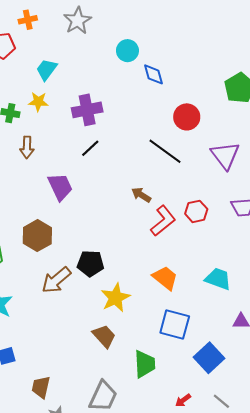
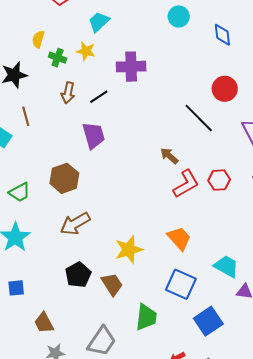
blue diamond: (153, 74) -> (222, 35), moved
black line: (90, 148) -> (99, 97), moved
black pentagon: (90, 263) -> (78, 275), moved, turned 30
cyan trapezoid: (218, 279) -> (226, 266), moved
brown trapezoid: (41, 387) -> (44, 323), turned -50

